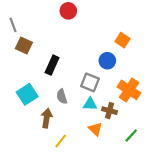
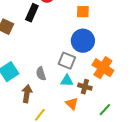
orange square: (123, 40) -> (83, 12), moved, turned -32
blue circle: (107, 61) -> (83, 41), size x1.5
black rectangle: (52, 65) -> (32, 13), moved

